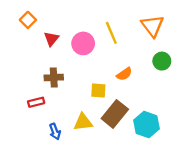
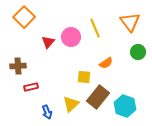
orange square: (28, 20) -> (24, 17), size x1.5
red triangle: (51, 39) -> (48, 42), moved
brown cross: (54, 78) -> (18, 66), moved
yellow triangle: (83, 122) -> (71, 104), turned -36

